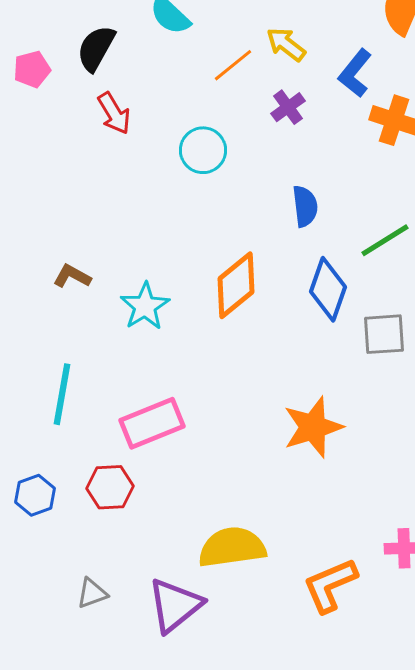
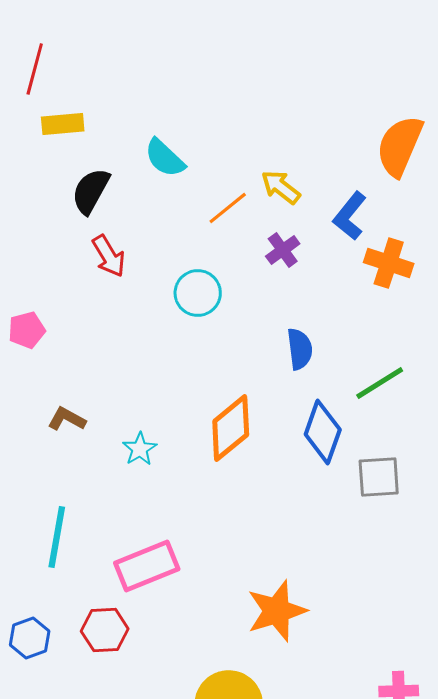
pink pentagon: (32, 69) -> (27, 330), moved
cyan star: (145, 306) -> (140, 449), size x0.7
orange star: (313, 427) -> (277, 611), moved

